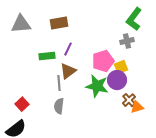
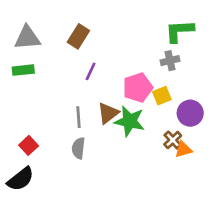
green L-shape: (134, 19) -> (179, 31), turned 50
brown rectangle: (59, 23) -> (78, 36), turned -48
green rectangle: (47, 56) -> (23, 70), moved
brown triangle: (68, 71) -> (108, 113), moved
purple circle: (117, 80) -> (190, 113), moved

